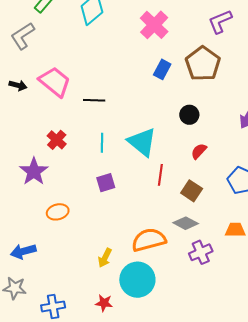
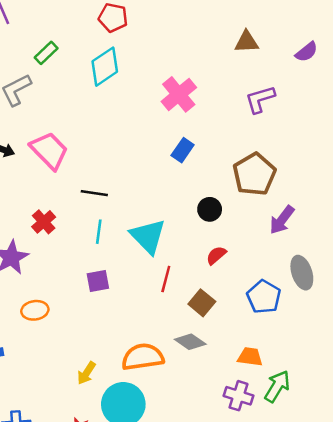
brown pentagon: (203, 64) -> (254, 174), moved
black line: (94, 100) -> (94, 193), moved
purple cross: (201, 252) -> (238, 396), moved, turned 35

